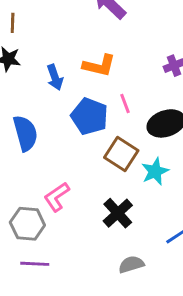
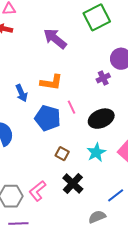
brown square: (121, 154) -> (62, 154), moved, size x0.6
pink L-shape: (57, 197) -> (37, 191), moved
gray semicircle: (131, 264) -> (97, 217), moved

